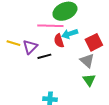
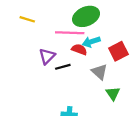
red semicircle: (59, 41) -> (79, 49), turned 128
yellow line: (13, 43) -> (27, 19), moved
gray triangle: (87, 61) -> (99, 72), moved

